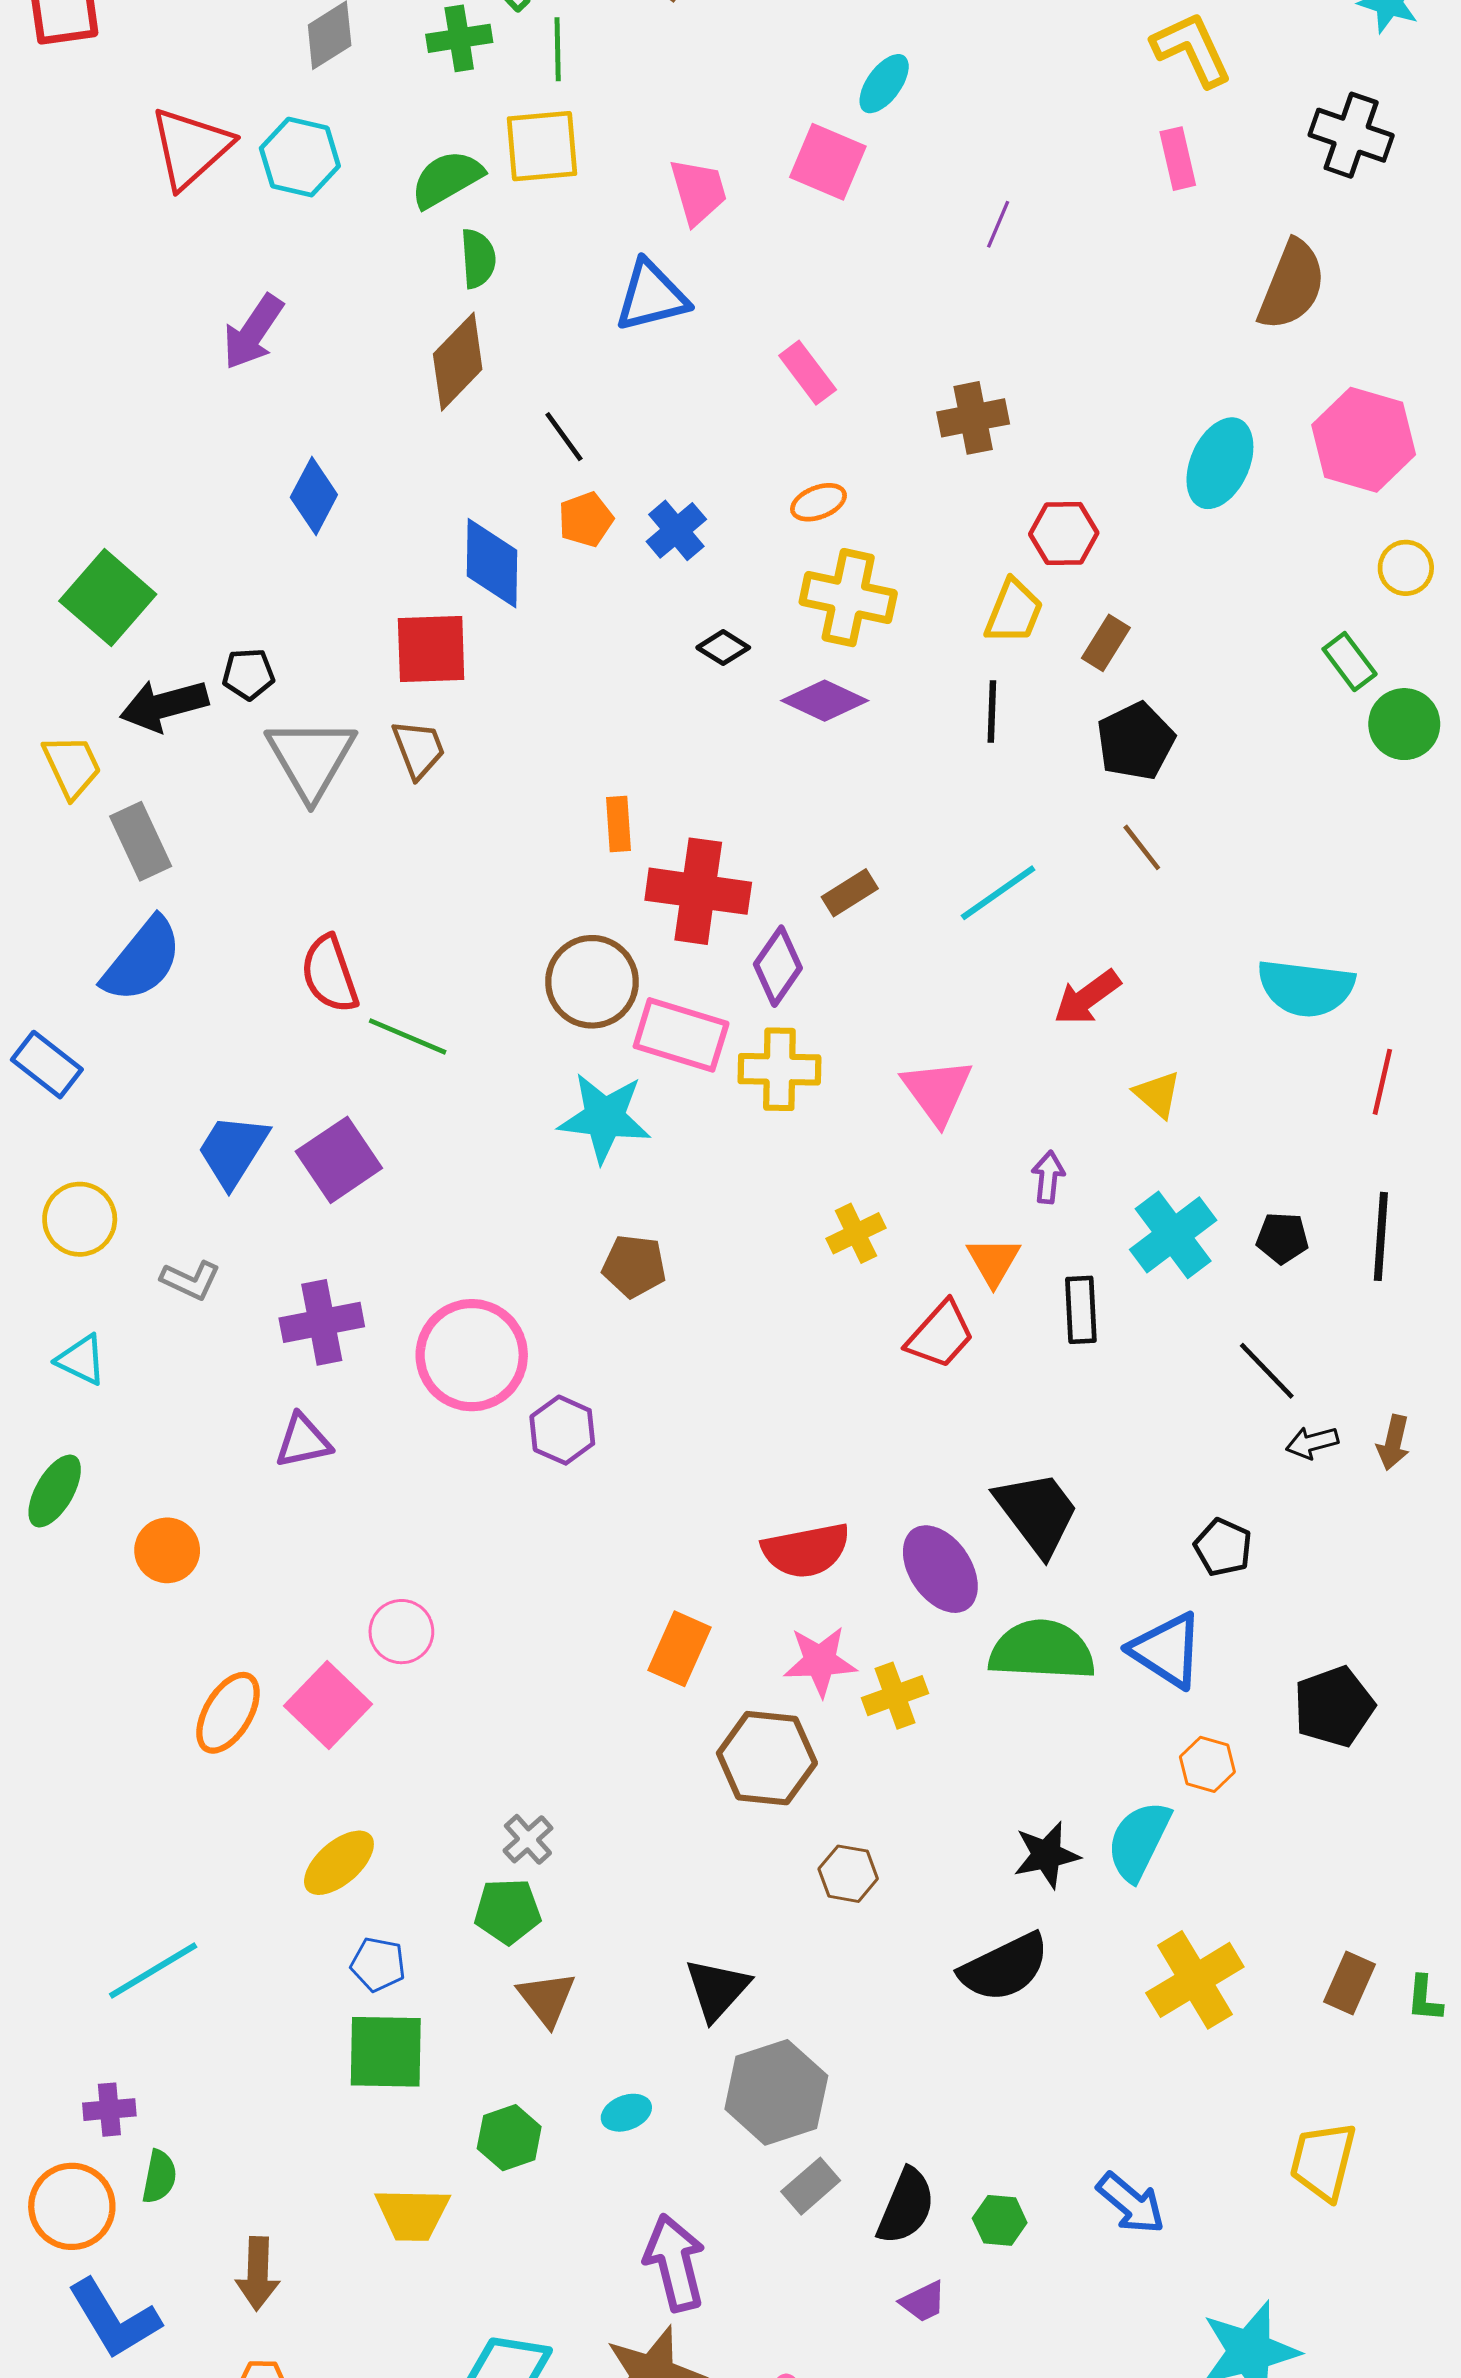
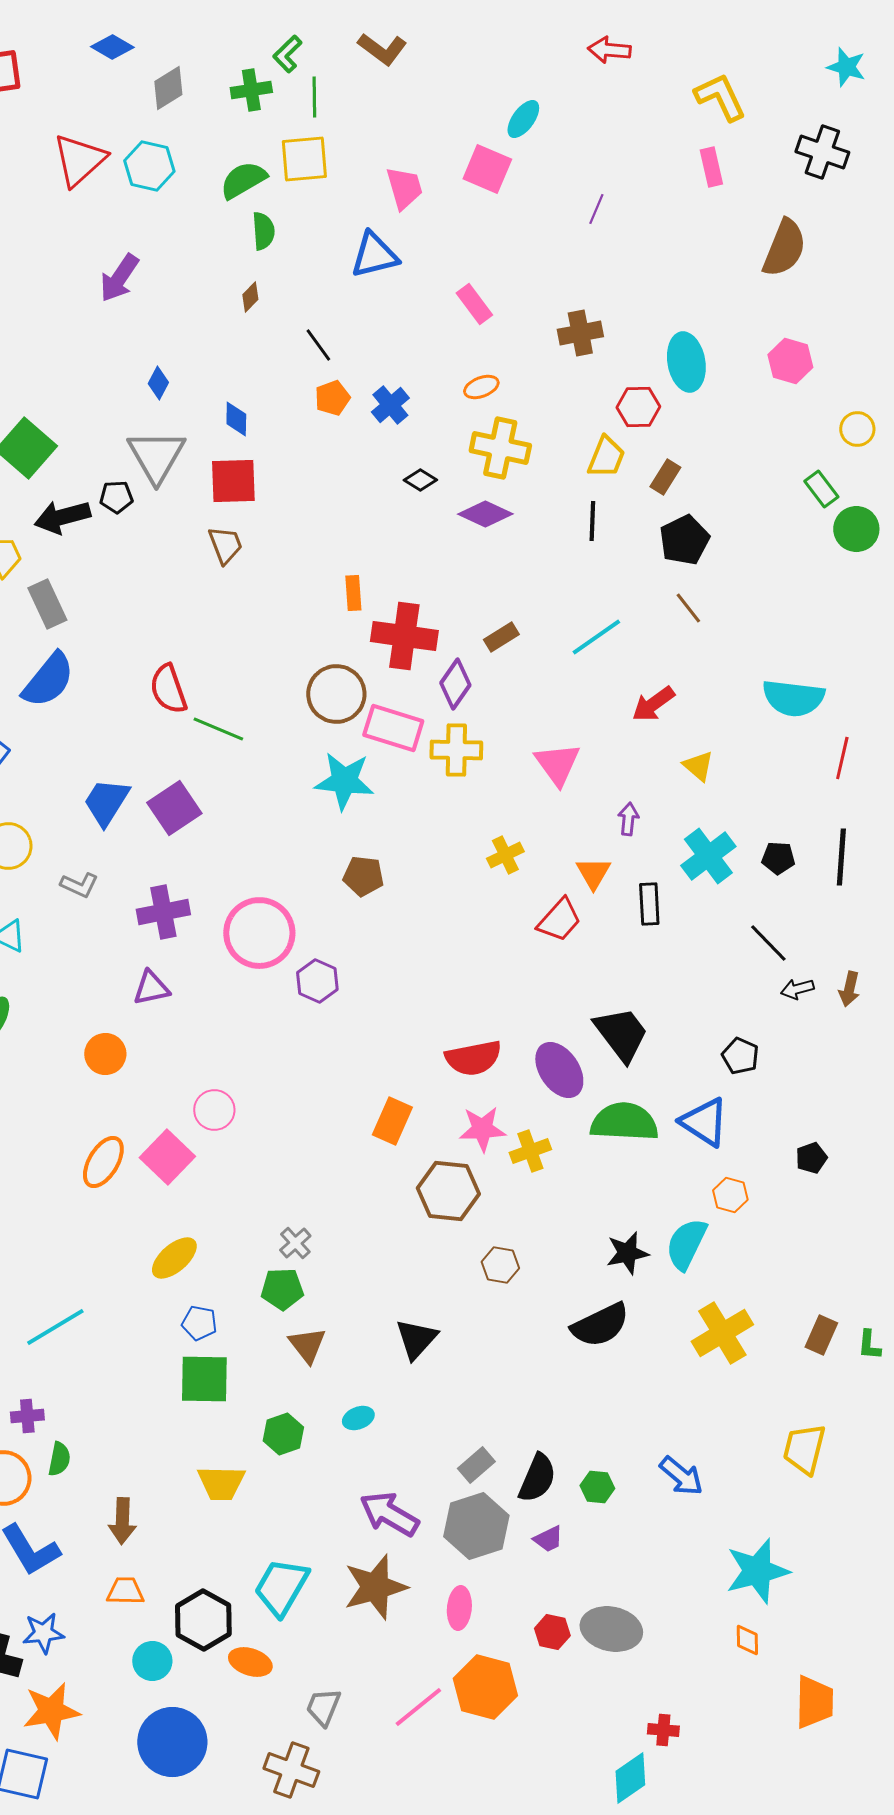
brown diamond: (458, 362) -> (250, 297), size x0.5
pink hexagon: (1364, 440) -> (790, 361), moved, size x0.7
cyan ellipse: (1220, 463) -> (686, 362), moved, turned -34
blue diamond: (314, 496) -> (158, 383), size x0.7
blue diamond: (492, 563) -> (236, 419), moved, size x0.6
gray triangle: (311, 758) -> (156, 456), moved
orange circle: (167, 1550) -> (105, 1054), moved
black pentagon: (1334, 1707) -> (811, 1158), size x0.6
gray hexagon: (776, 2092) -> (476, 1526), moved
purple arrow: (675, 2263) -> (389, 1514), turned -46

